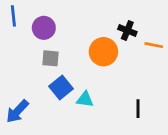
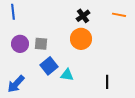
purple circle: (44, 28) -> (20, 44), moved
black cross: (127, 30) -> (83, 16), moved, turned 32
orange line: (154, 45) -> (119, 15), moved

